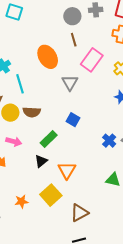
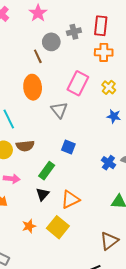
brown line: (74, 40) -> (38, 56), moved
orange ellipse: (48, 57) -> (33, 87), turned 35
orange triangle: (67, 170) -> (70, 199), turned 42
orange star: (21, 201) -> (29, 226), moved
brown triangle: (79, 213) -> (109, 241), moved

